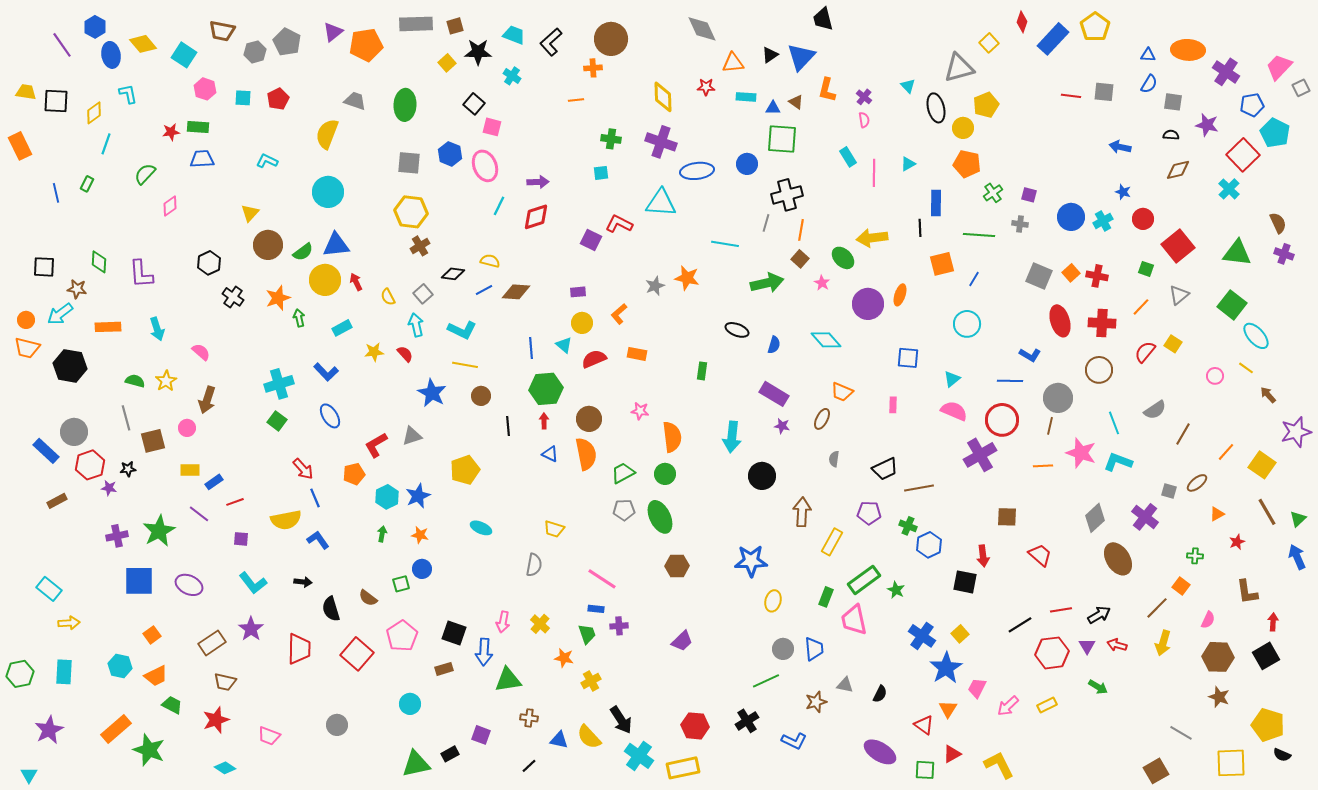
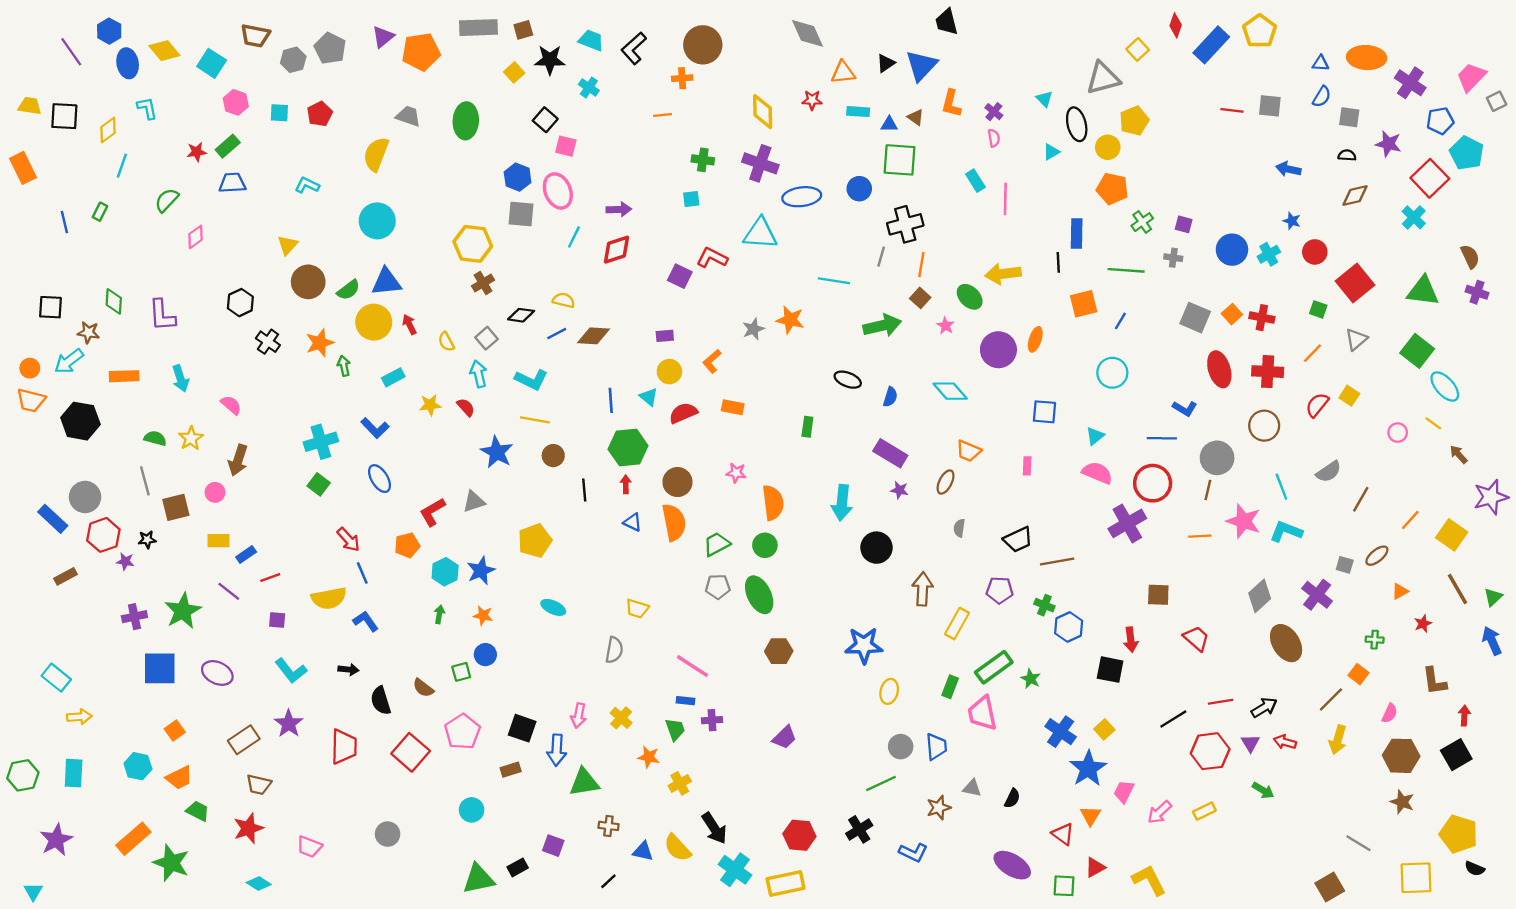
green rectangle: (198, 127) -> (228, 146), turned -45
gray square: (409, 163) -> (521, 214), moved
cyan triangle: (908, 164) -> (1051, 152), moved

